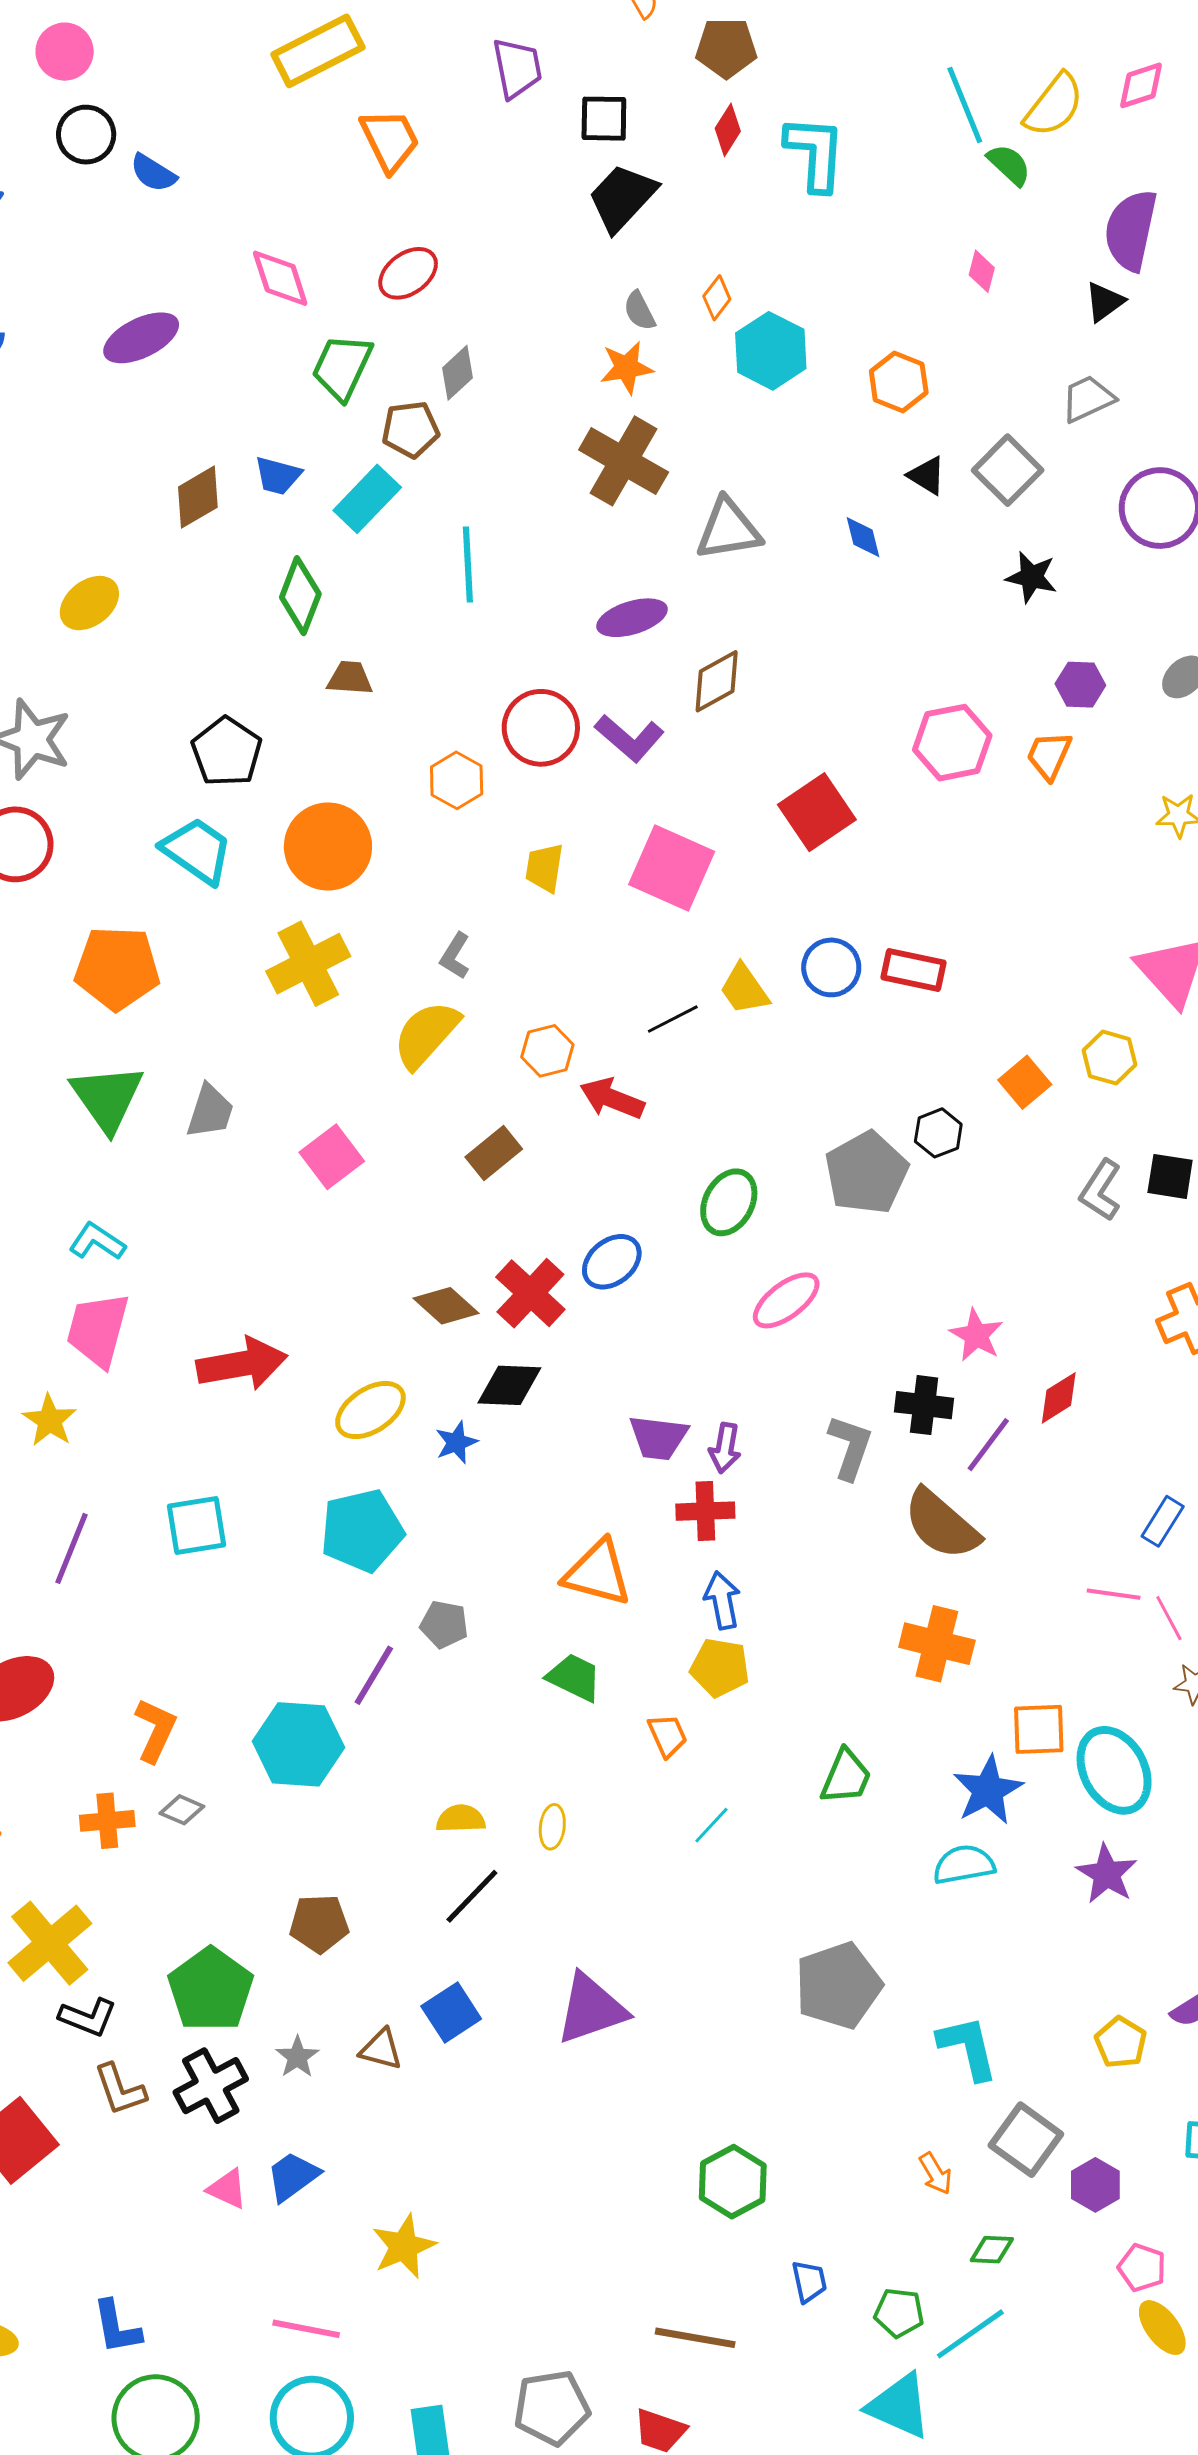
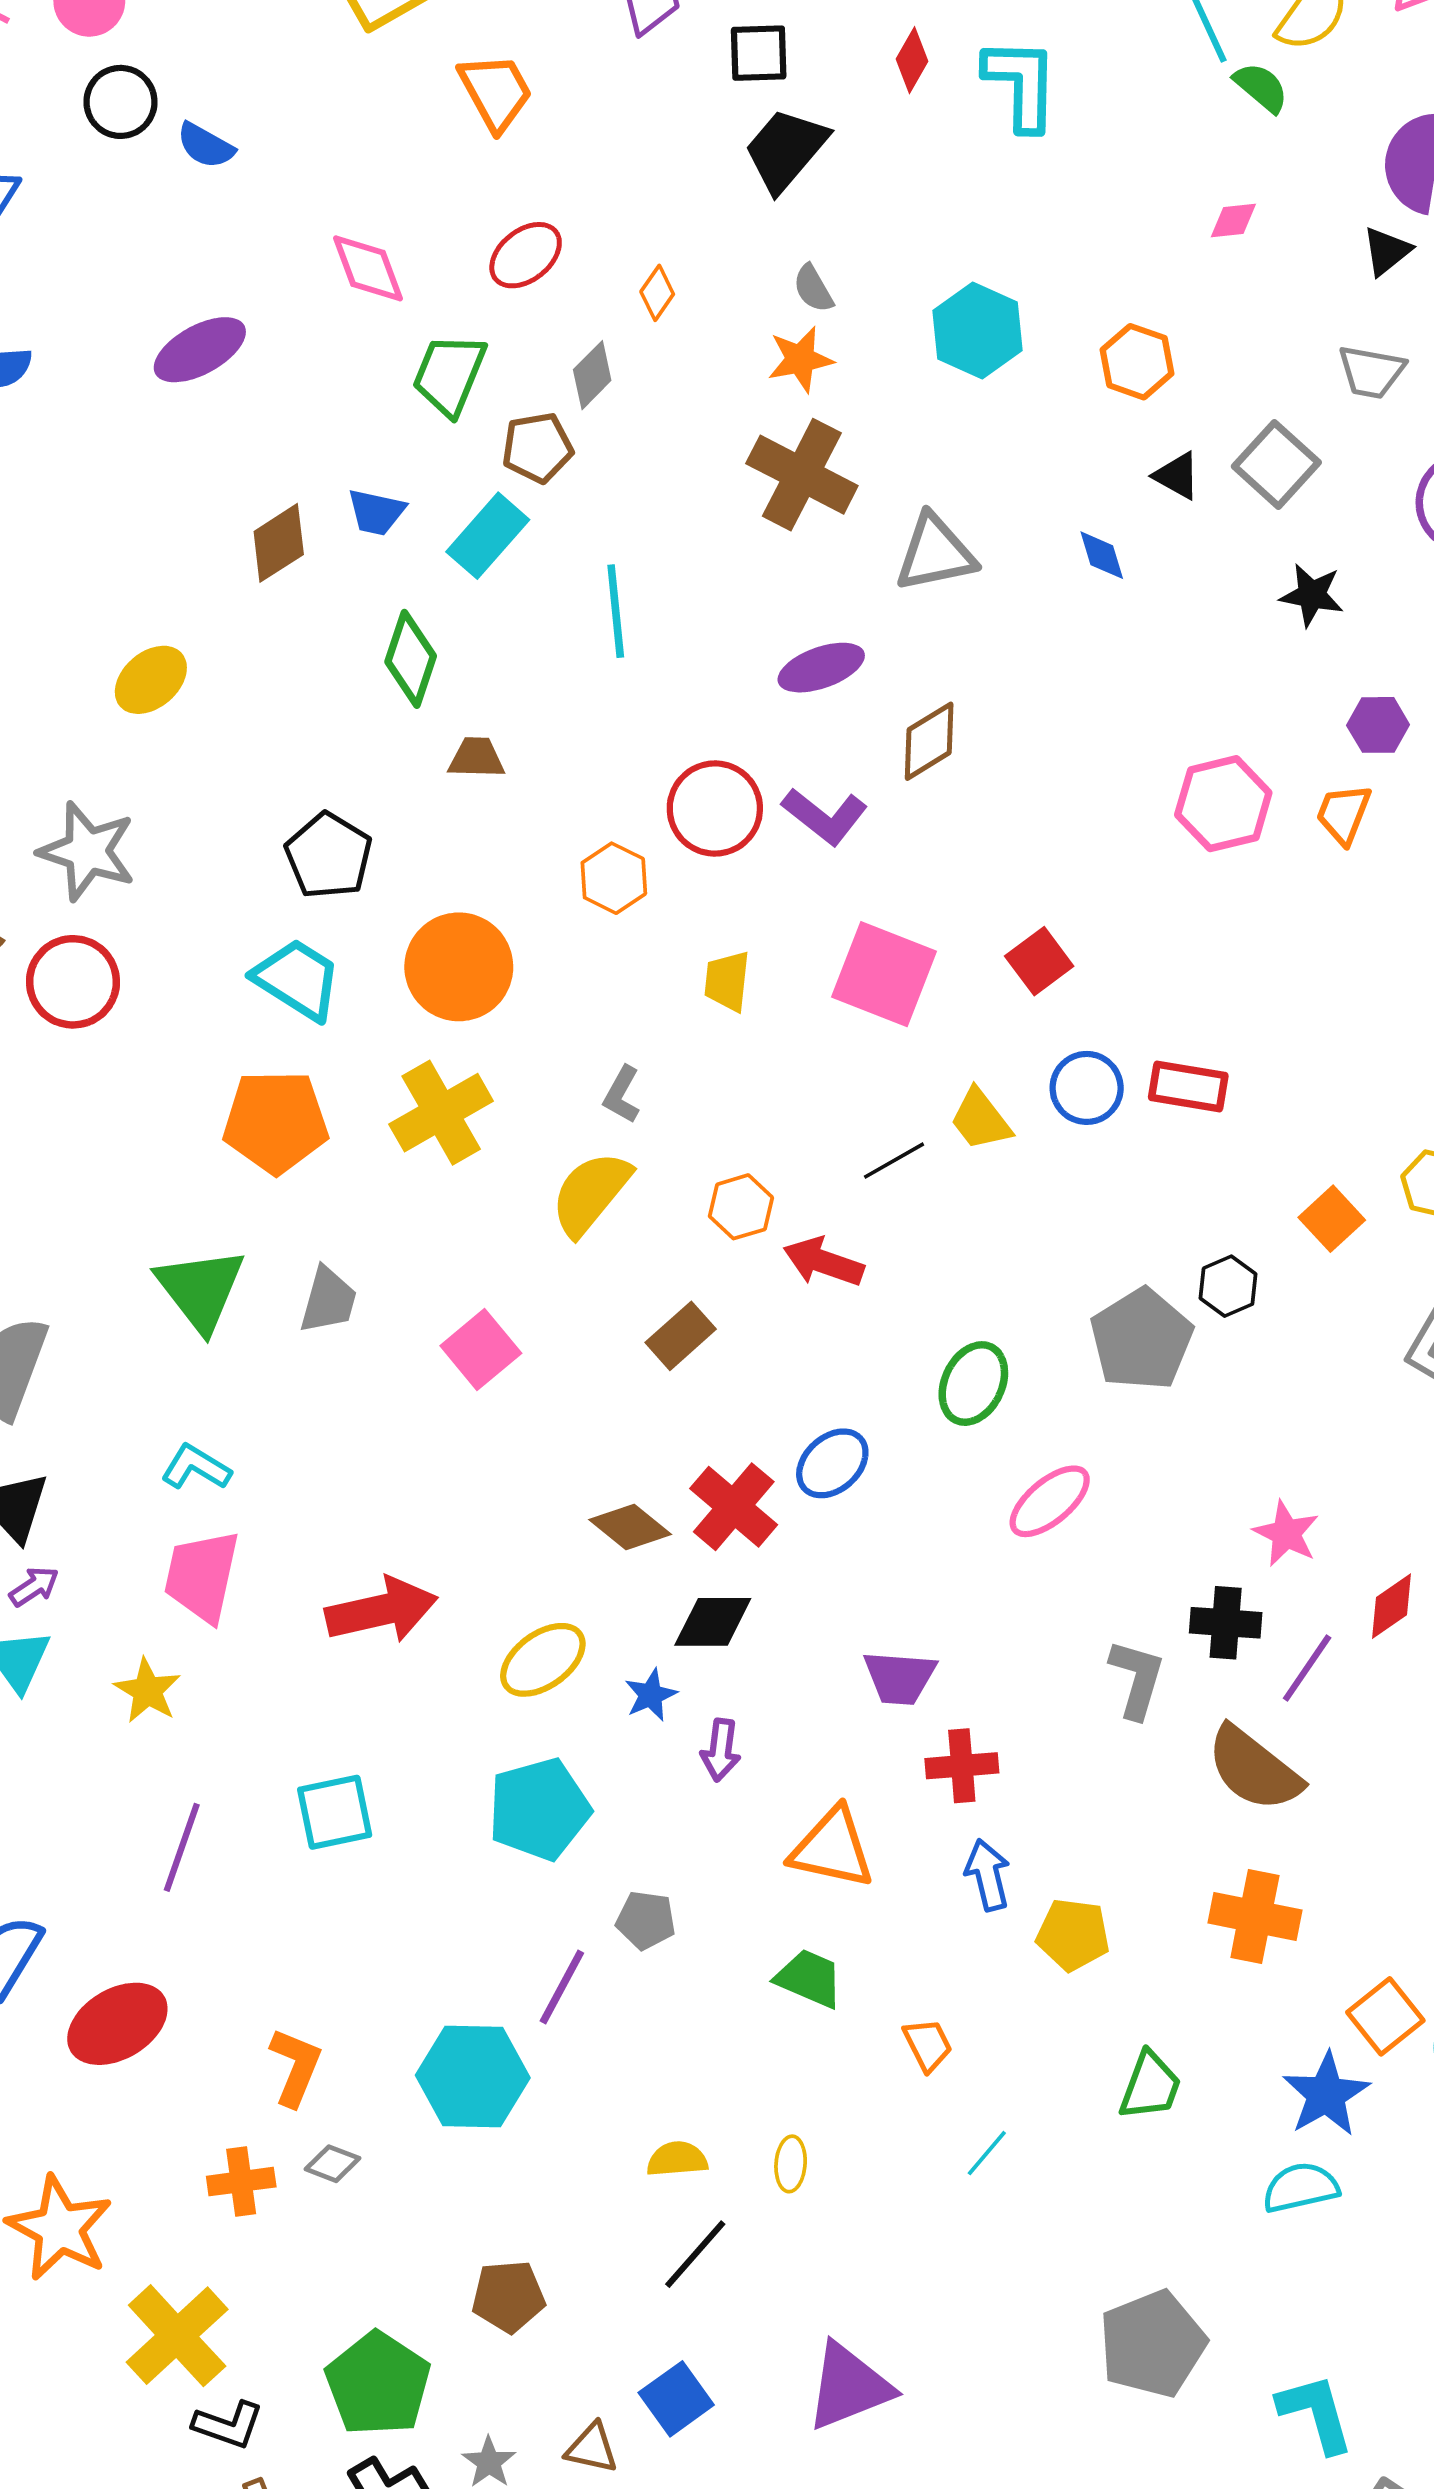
pink diamond: (982, 271) -> (1233, 220), turned 72
orange diamond: (717, 298) -> (657, 293), moved
gray trapezoid: (1088, 399) -> (1371, 372), turned -142
red square: (817, 812) -> (1039, 961), moved, size x0.7
orange pentagon: (117, 968) -> (276, 1122), moved
purple arrow: (725, 1448) -> (721, 1750), moved
yellow pentagon: (720, 1668) -> (1073, 1935), moved
orange square: (1039, 1729) -> (1385, 2016), turned -34

